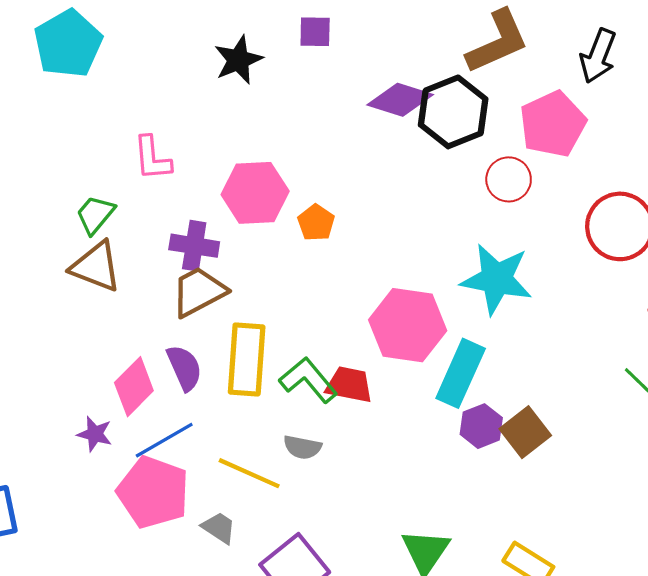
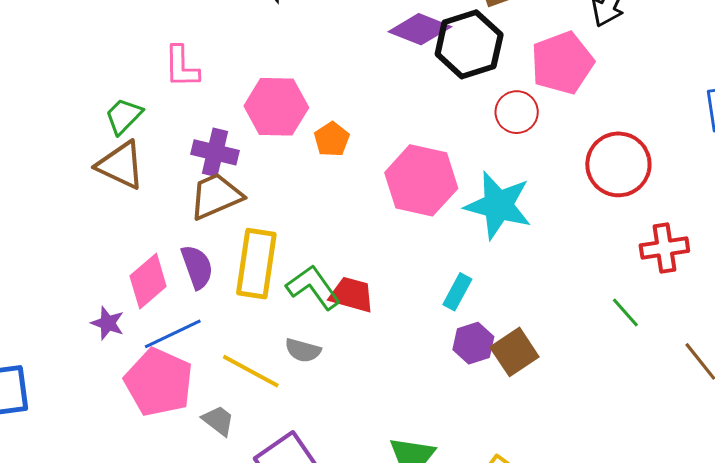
pink hexagon: (408, 325) -> (421, 180), moved
cyan rectangle: (461, 373) -> (457, 292), size x0.6

